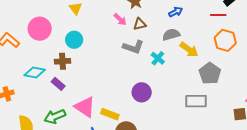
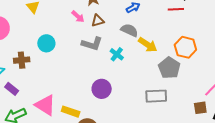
gray semicircle: (171, 35) -> (129, 30), turned 42
cyan circle: (74, 40) -> (46, 43), moved
orange hexagon: (225, 40) -> (185, 47), moved
purple rectangle: (58, 84) -> (12, 89), moved

